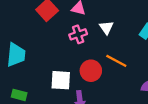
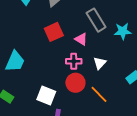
red circle: (91, 71) -> (75, 83), moved

